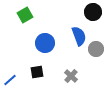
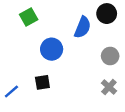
blue semicircle: (79, 36) -> (83, 27), moved, turned 42
gray cross: (71, 76) -> (109, 87), moved

